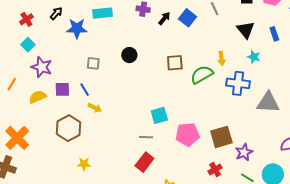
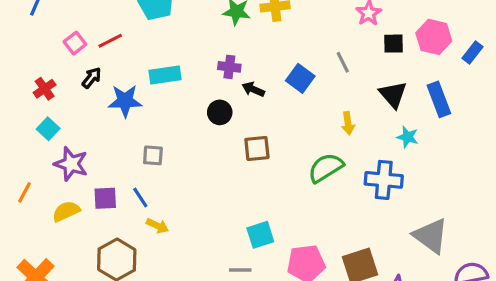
black arrow: (164, 18) -> (253, 89), moved, turned -104
blue rectangle: (274, 34) -> (439, 99), size x1.5
black circle: (129, 55) -> (220, 112), moved
yellow arrow: (221, 59) -> (348, 123), moved
brown square: (175, 63) -> (257, 149), moved
gray triangle: (268, 103) -> (431, 236), moved, turned 35

